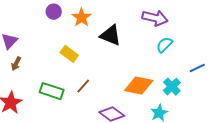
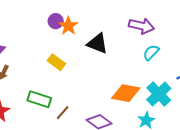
purple circle: (54, 12) -> (56, 21), moved
brown line: (83, 86) -> (63, 113), moved
cyan cross: (172, 87) -> (159, 94), size x1.4

